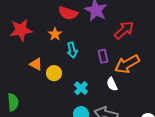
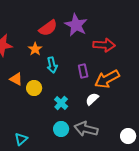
red semicircle: (68, 13) -> (48, 28), turned -54
red arrow: (124, 30) -> (104, 45), turned 45
white semicircle: (112, 84) -> (92, 99), turned 72

